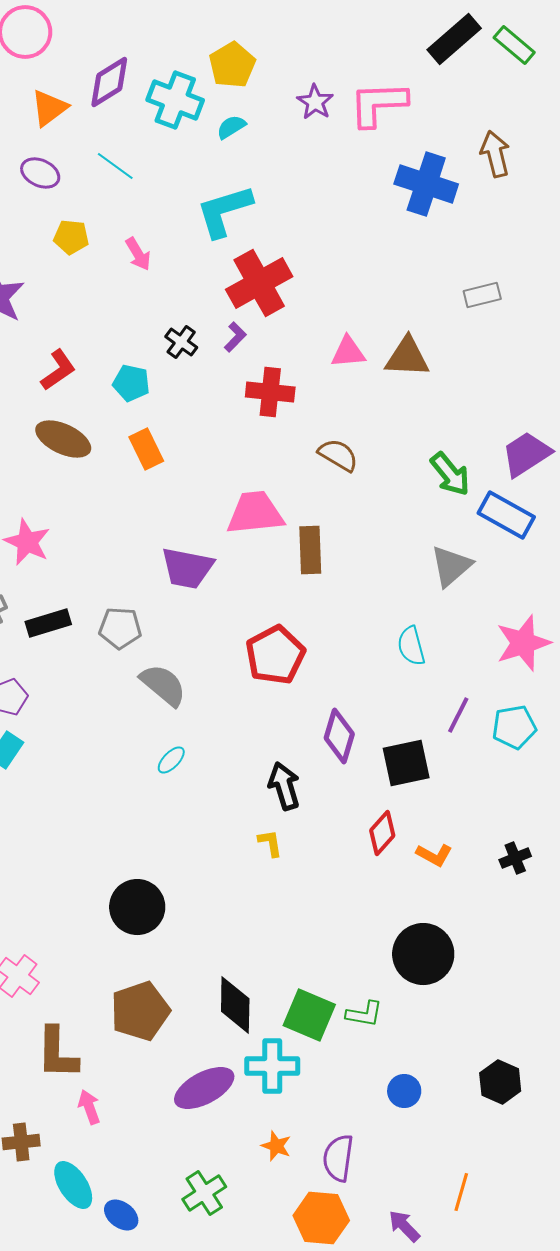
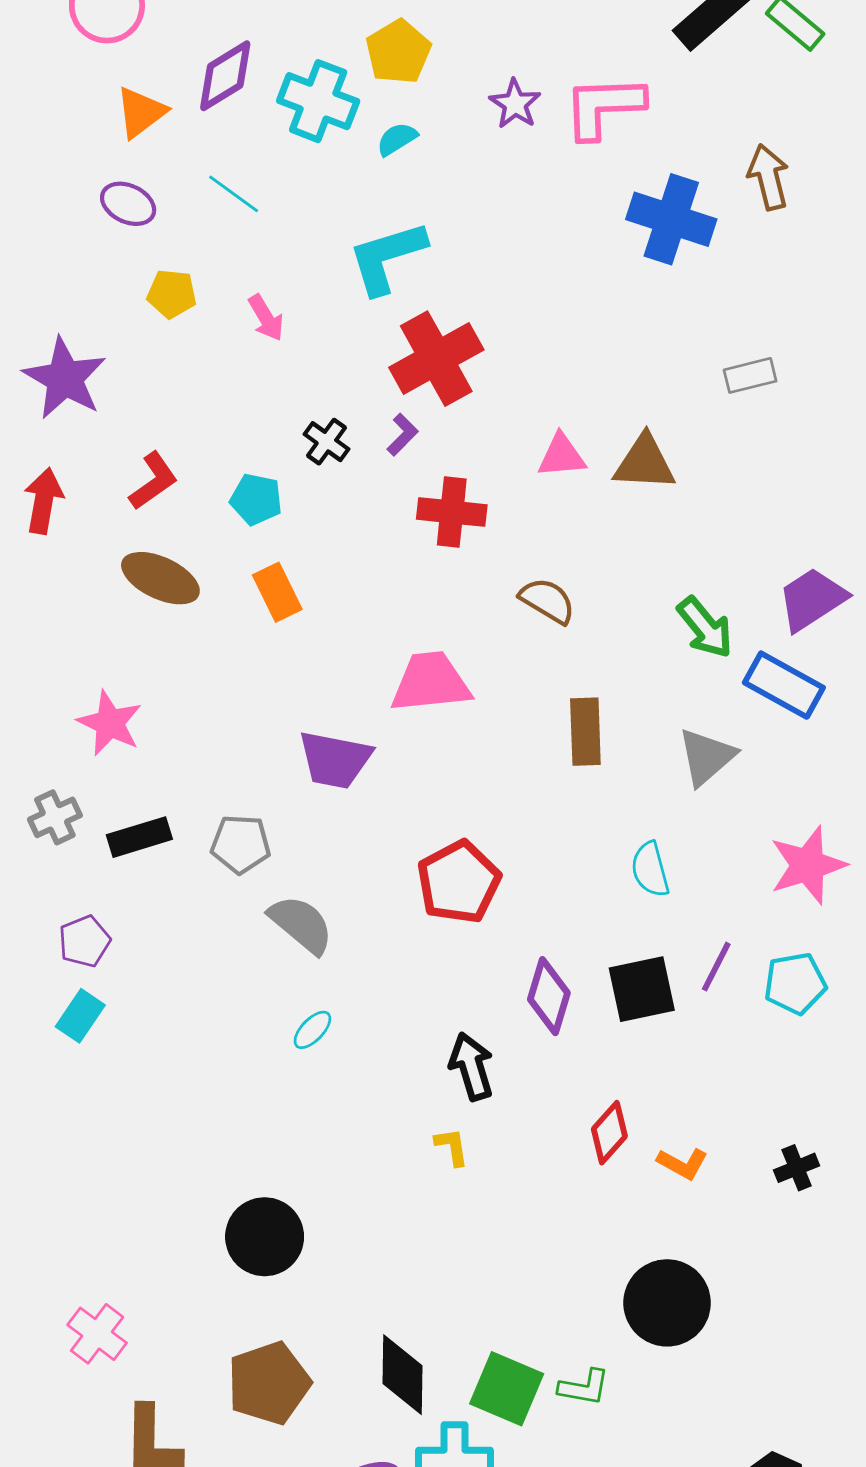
brown rectangle: (310, 550) -> (585, 732), moved
black square: (406, 763) -> (642, 989), moved

